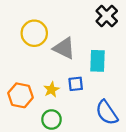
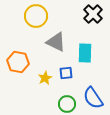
yellow circle: (34, 33) -> (36, 16), moved
orange hexagon: (20, 95) -> (18, 62), moved
green circle: (52, 119) -> (67, 104), moved

